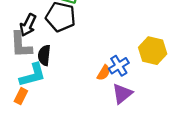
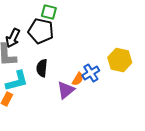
black semicircle: (44, 55) -> (42, 68), moved
purple triangle: (122, 94) -> (66, 90), moved

